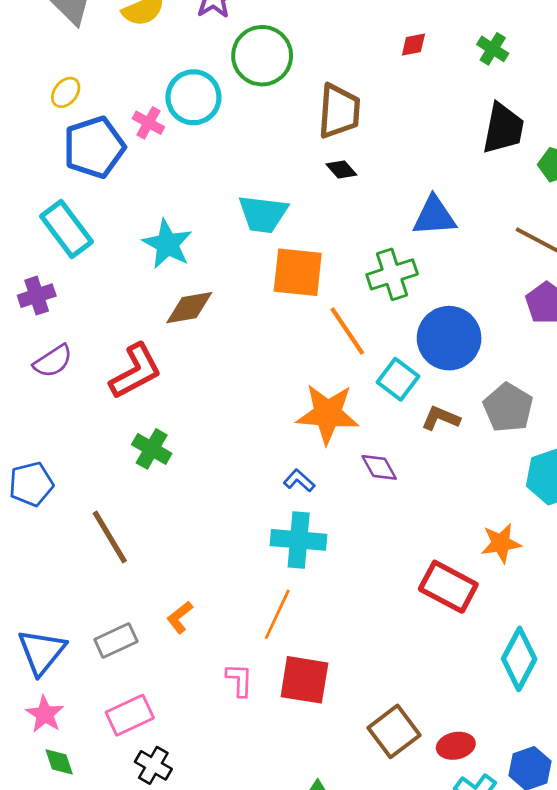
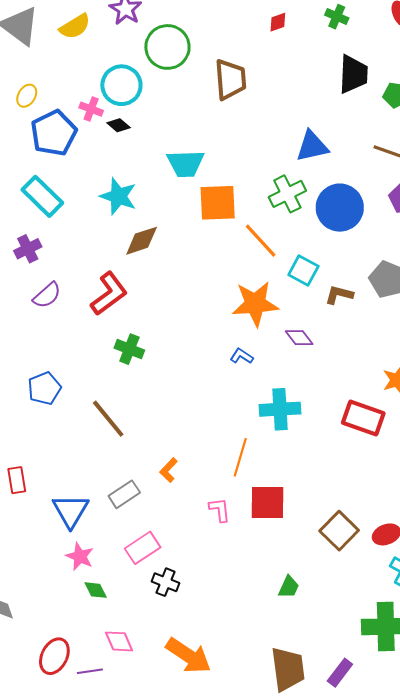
black diamond: (341, 169) -> (119, 125), moved
blue circle: (449, 338) -> (340, 208), moved
cyan cross: (299, 540) -> (280, 409), moved

